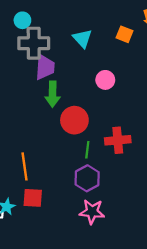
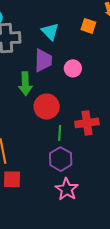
purple trapezoid: (45, 67) -> (43, 60), moved
pink star: (92, 212) -> (67, 189), turned 30

